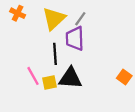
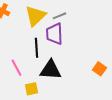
gray line: (80, 19) -> (60, 16), turned 32
yellow square: (49, 82) -> (32, 89), moved

